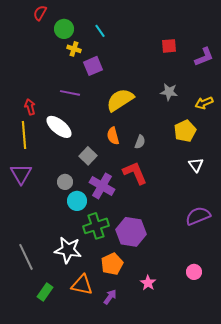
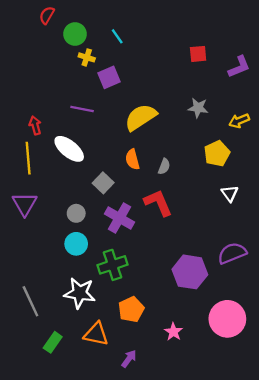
cyan circle: (77, 201) -> (76, 244), moved
purple hexagon: (131, 232) -> (190, 272), moved
pink circle: (194, 272) -> (227, 319), size x2.0
purple arrow: (110, 297) -> (129, 359), moved

